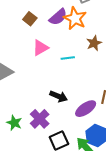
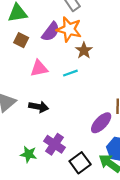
brown star: (94, 43) -> (84, 50), moved
pink triangle: (40, 48) -> (39, 68), turned 30
black arrow: (59, 96) -> (39, 107), moved

